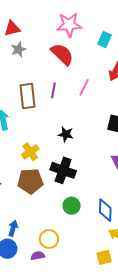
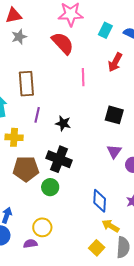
pink line: (84, 87) -> (83, 77), turned -30
purple line: (53, 90) -> (37, 115), moved
yellow cross: (30, 152) -> (14, 137), moved, turned 36
green circle: (72, 206) -> (50, 187), moved
yellow square: (104, 257) -> (97, 248), turned -35

